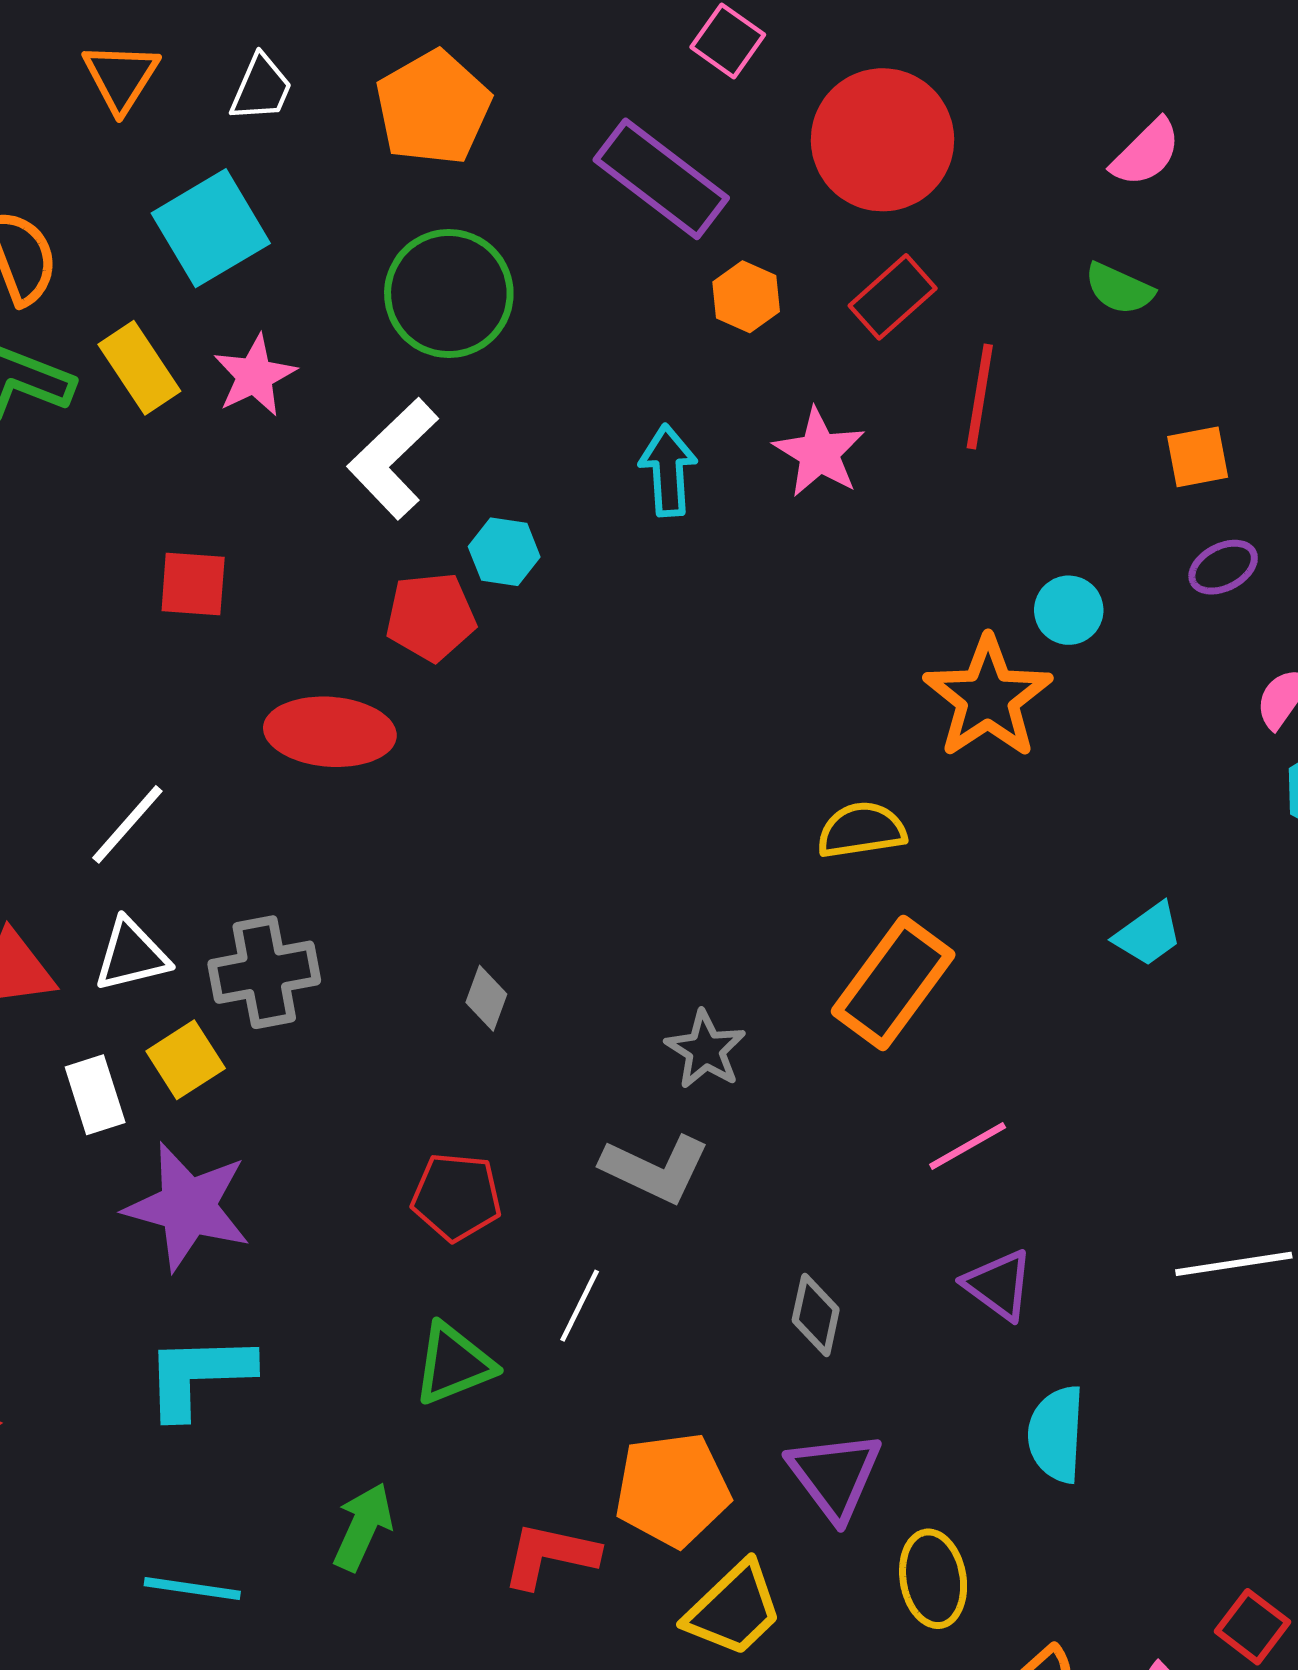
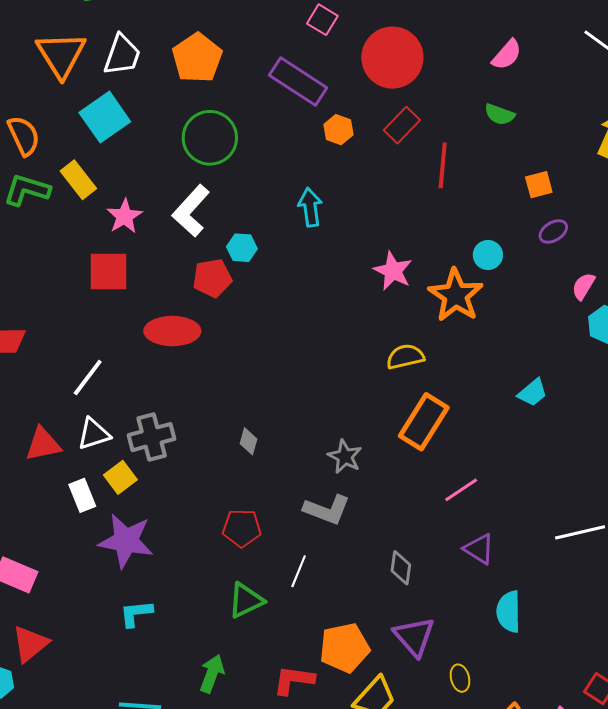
orange triangle: (121, 77) -> (61, 55), size x1.5
white trapezoid: (261, 88) -> (122, 55), size x1.4
pink star: (255, 376) -> (124, 216), moved
pink star: (819, 453) -> (393, 271), moved
red square: (193, 584) -> (108, 271), size x1.4
cyan L-shape: (199, 1375) -> (136, 613), size x0.7
yellow ellipse: (933, 1579) -> (460, 678), size x0.7

